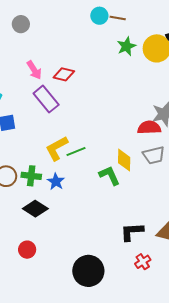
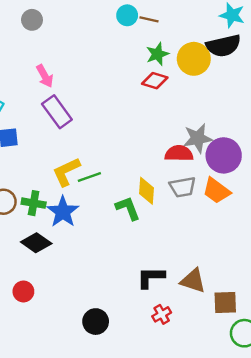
red diamond: (64, 74) -> (155, 81), moved
blue star: (56, 182) -> (63, 212), size x1.5
black circle: (88, 271) -> (96, 322), size x0.7

